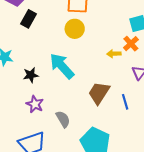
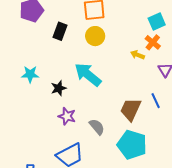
black rectangle: (29, 19) -> (60, 31), moved
yellow arrow: (114, 54) -> (137, 55), turned 32
brown trapezoid: (99, 93) -> (131, 109), moved

